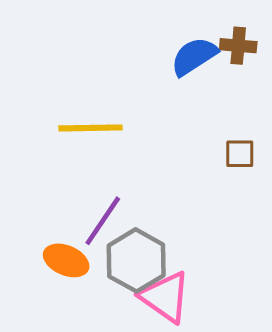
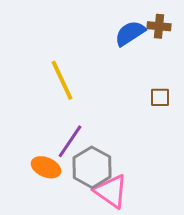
yellow line: (90, 128) -> (62, 80), turned 66

